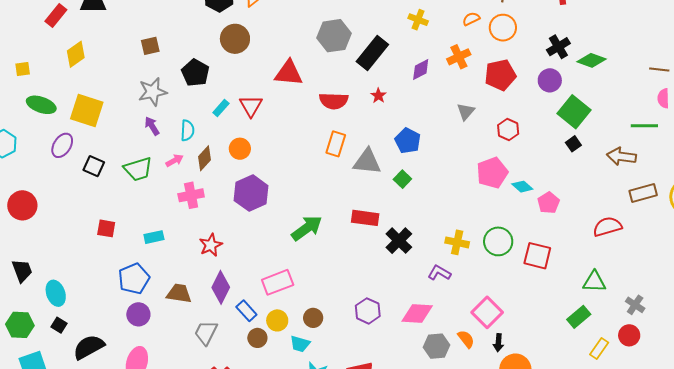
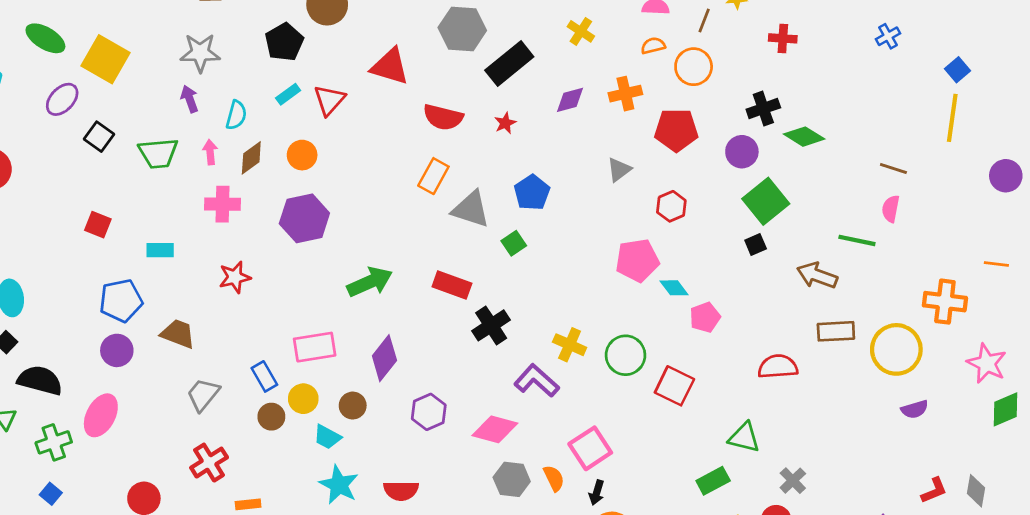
black pentagon: (195, 73) -> (284, 42), moved
pink arrow: (175, 160) -> (210, 152), turned -78
purple L-shape: (439, 273) -> (537, 381), size x1.4
purple diamond: (221, 287) -> (384, 358), moved
black semicircle: (89, 347) -> (40, 380), turned 32

